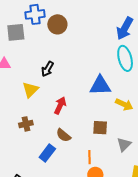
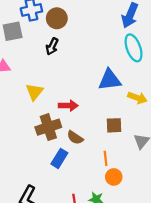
black arrow: (47, 69) -> (52, 46), moved
red arrow: (60, 105) -> (68, 106), turned 72
brown cross: (26, 124) -> (48, 127), moved, size x1.6

